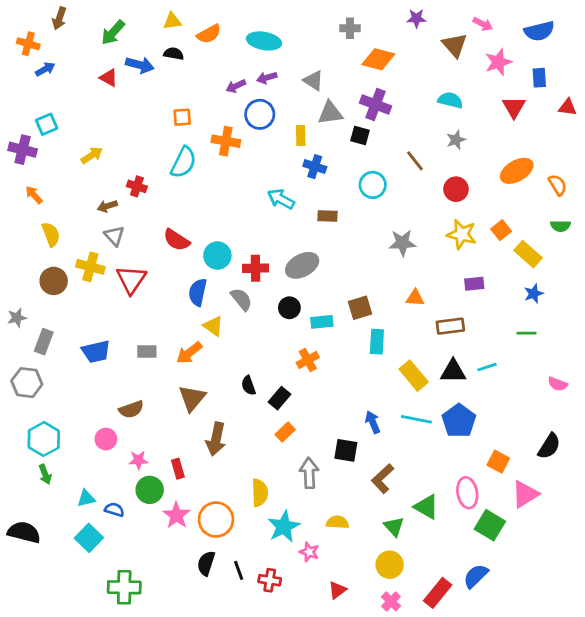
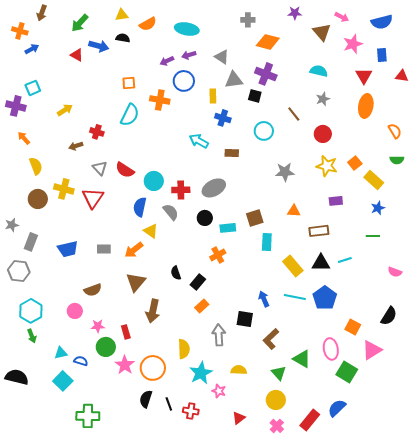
orange ellipse: (517, 171) -> (366, 106), moved, turned -50
gray triangle: (114, 236) -> (100, 168), moved

